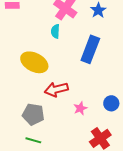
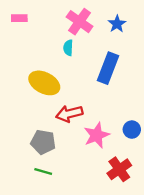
pink star: (80, 108) -> (97, 135), size x1.6

